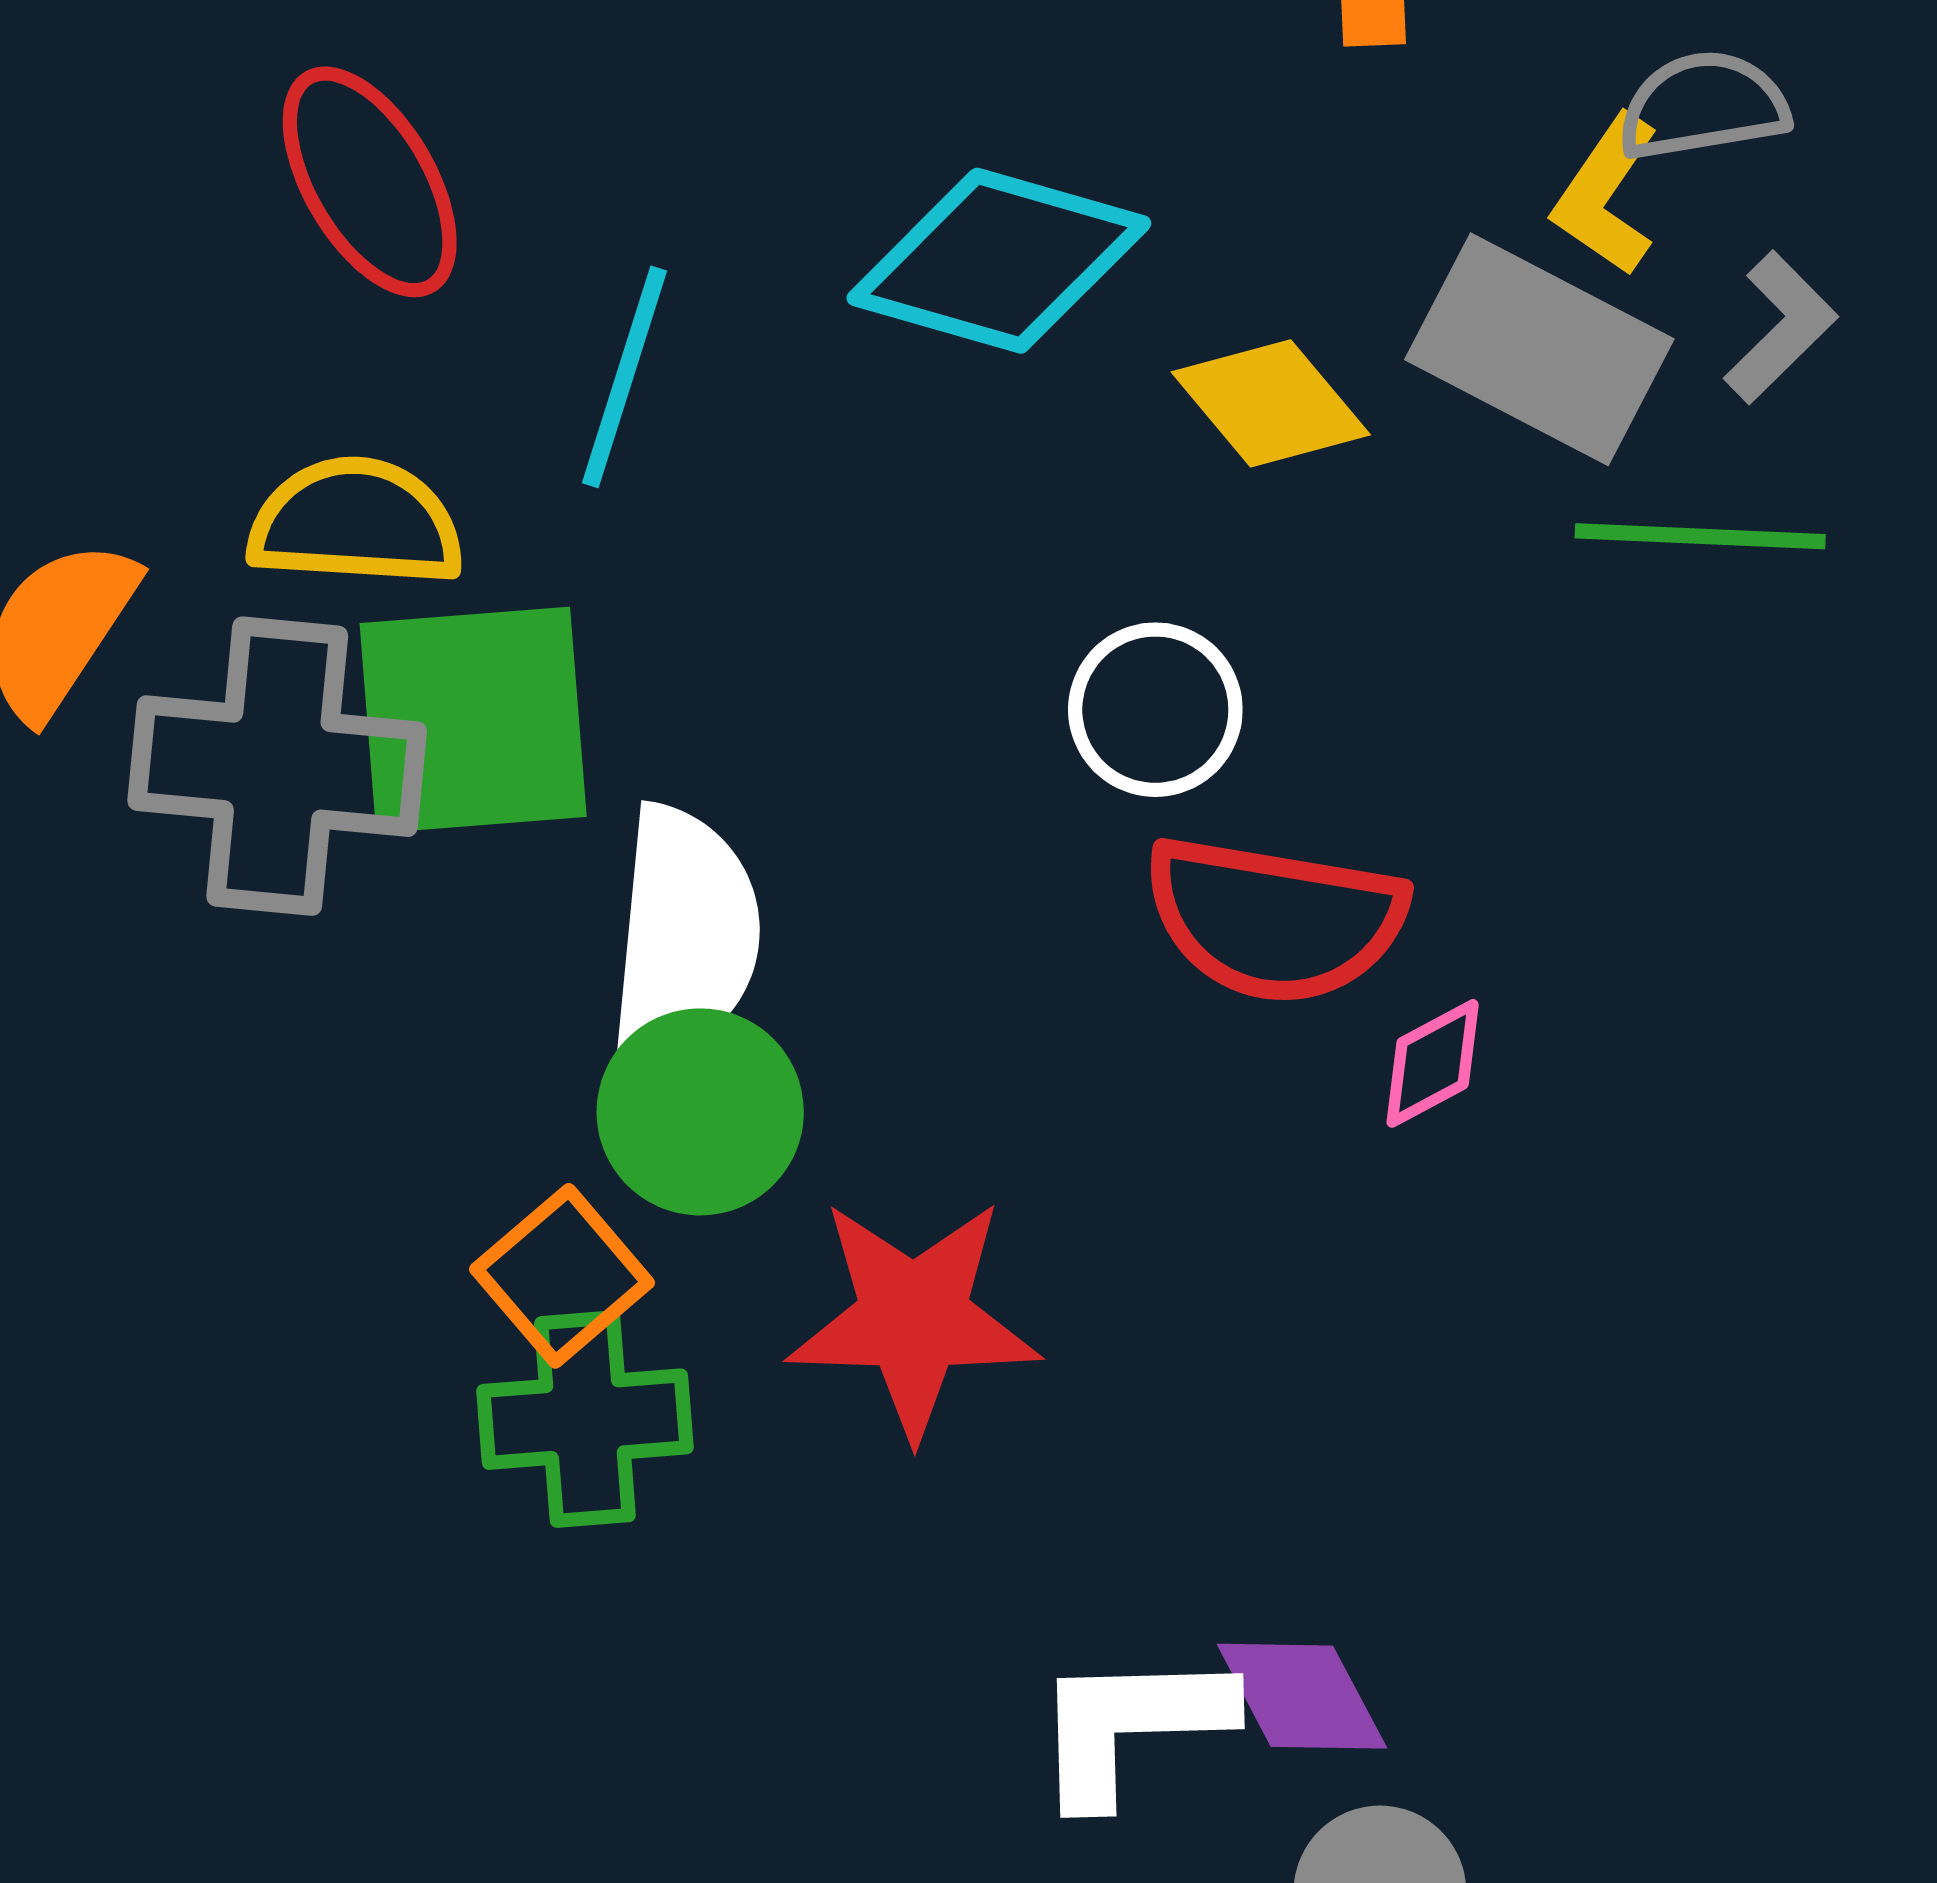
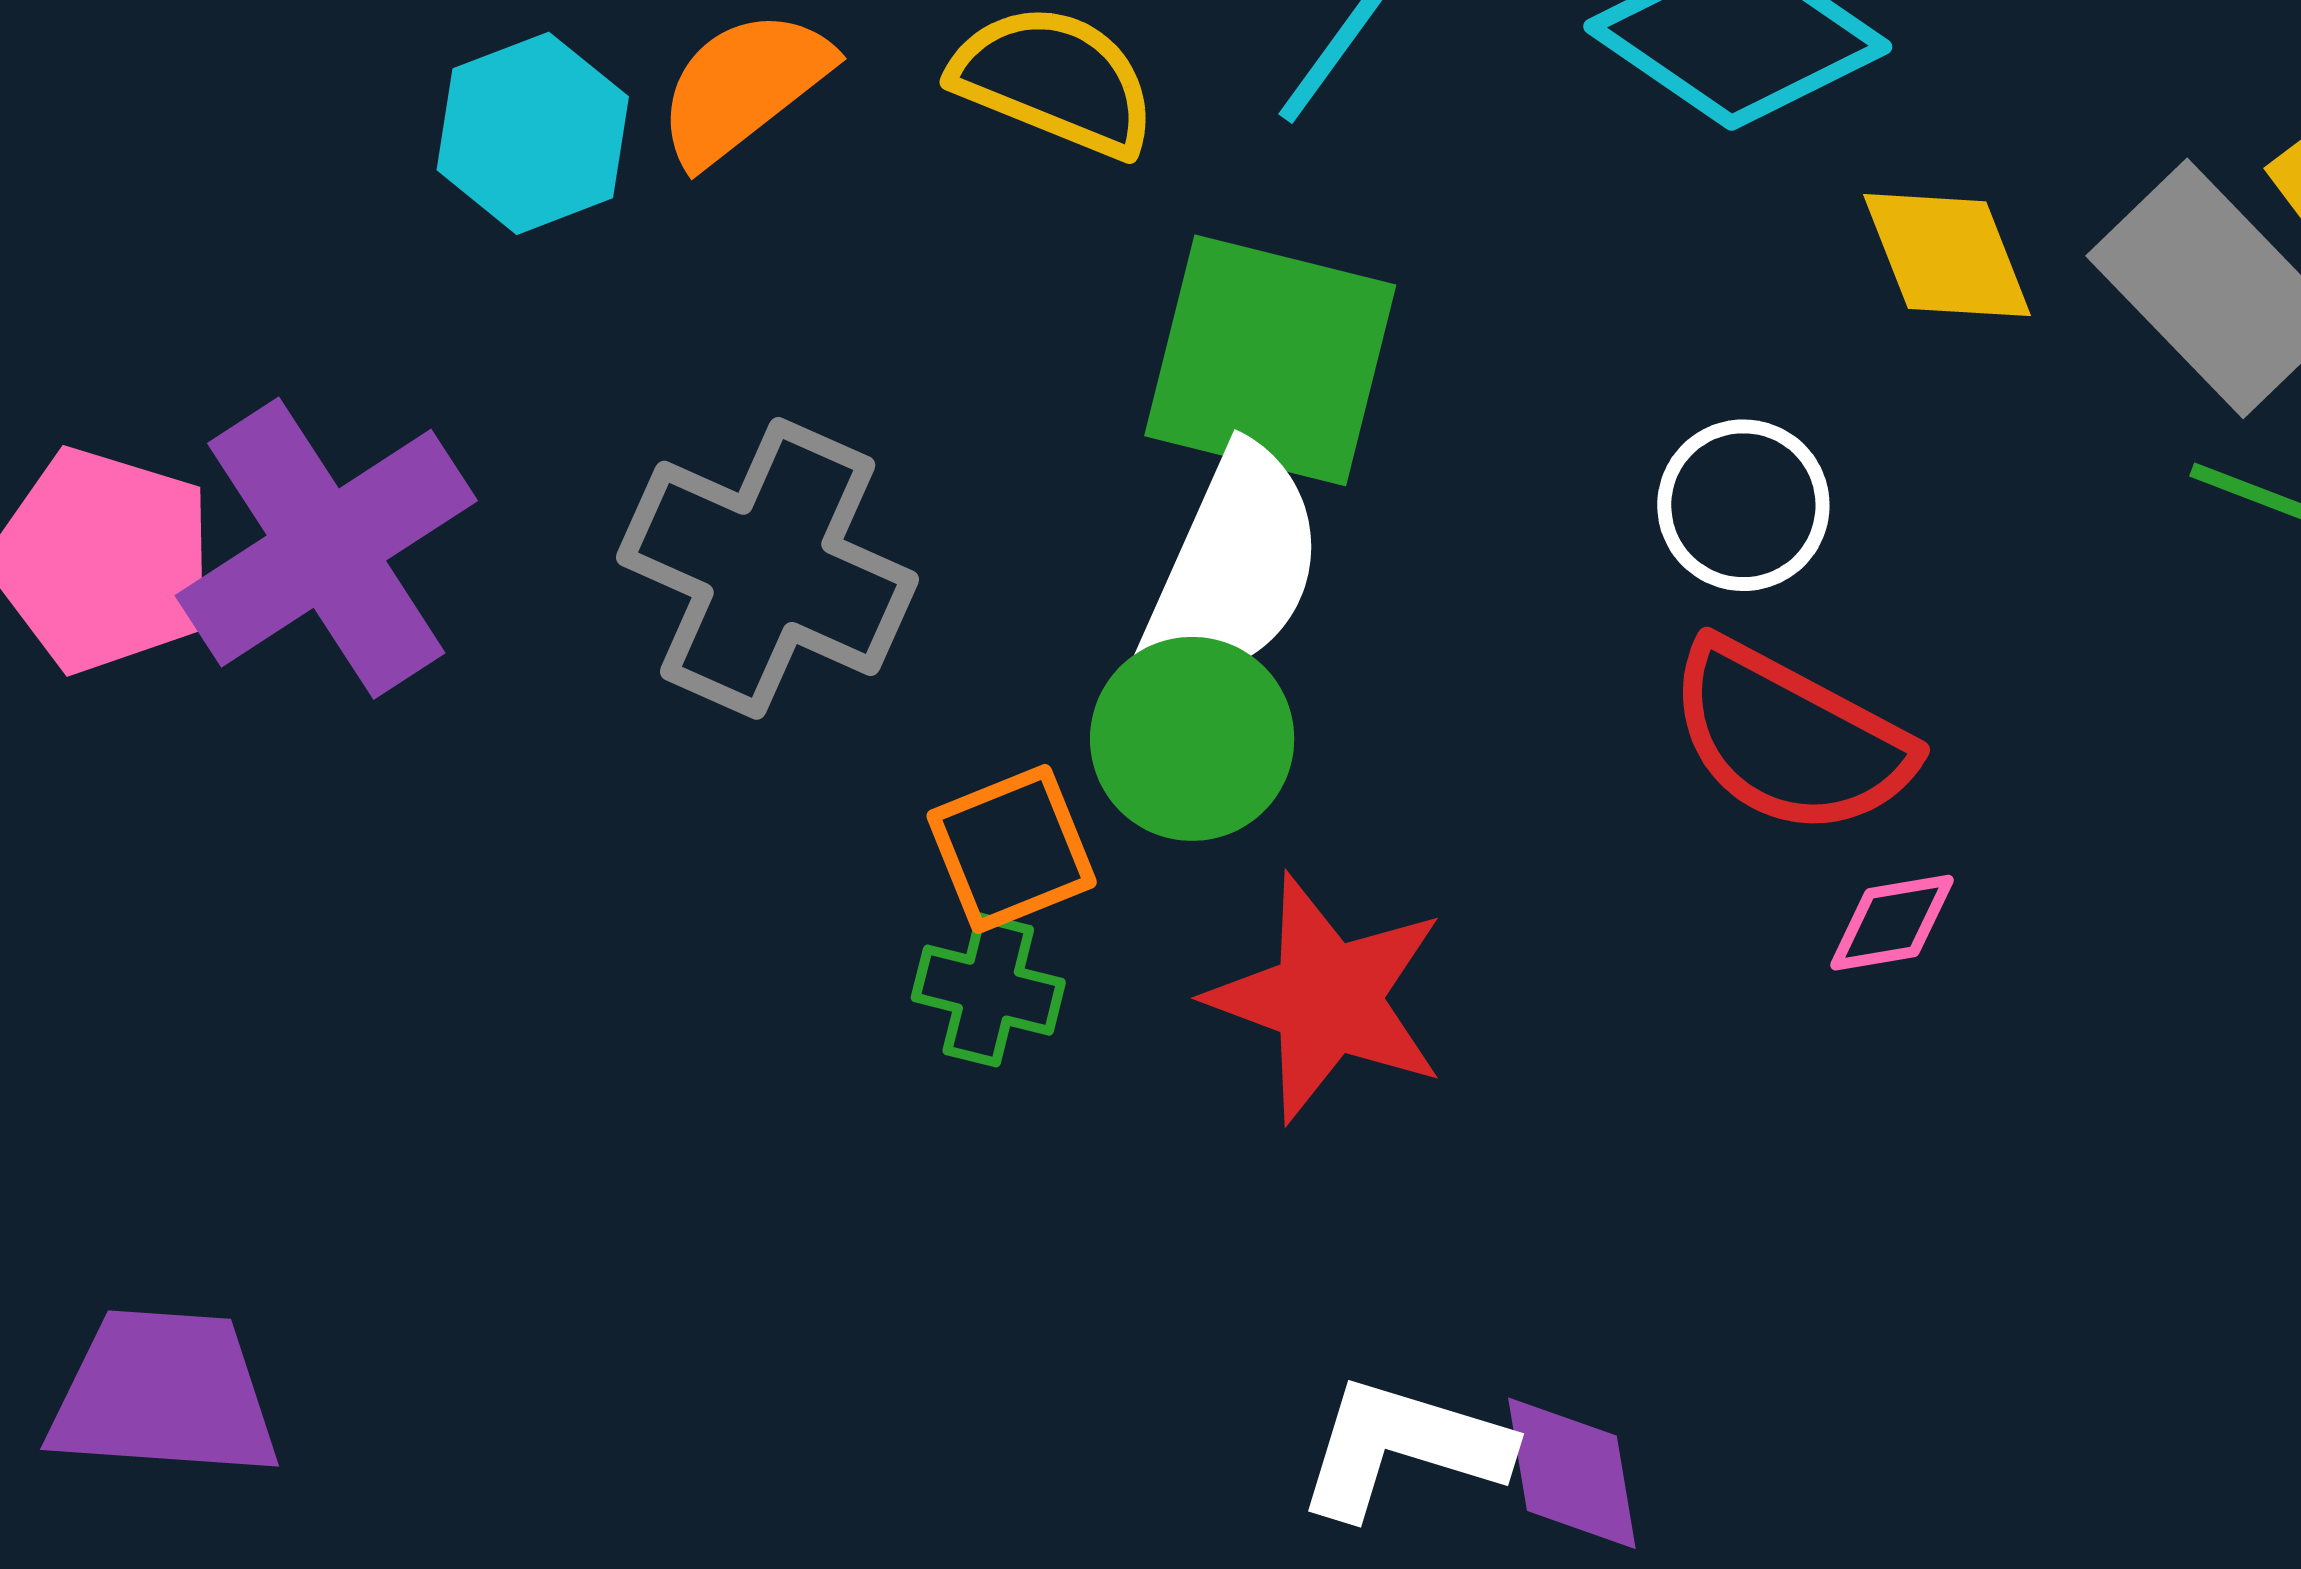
green square: (473, 720) -> (1270, 360), moved
gray cross: (277, 766) -> (768, 568), moved
green cross: (585, 1419) -> (988, 990), size x0.7

